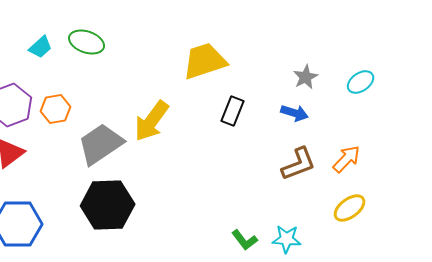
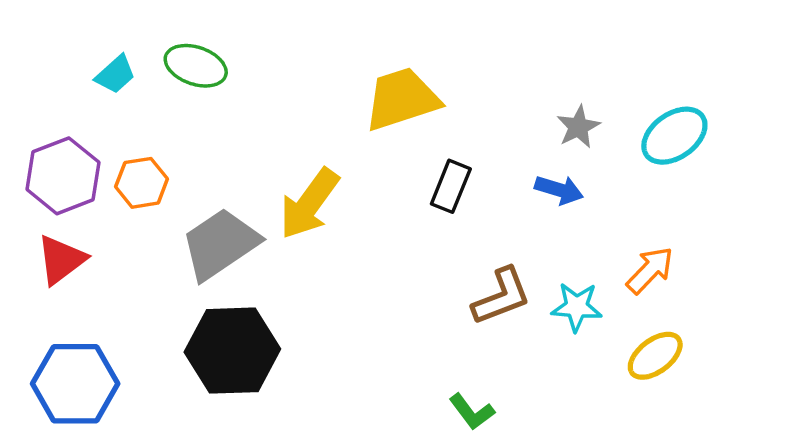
cyan ellipse: (361, 82) -> (674, 136), size x1.4
brown L-shape: (299, 164) -> (501, 296), moved
cyan star: (287, 239) -> (577, 307), moved

